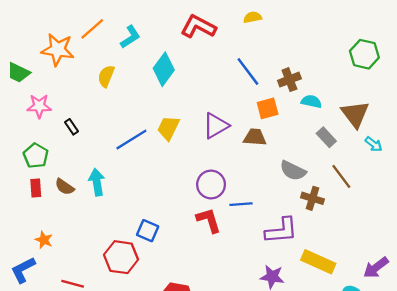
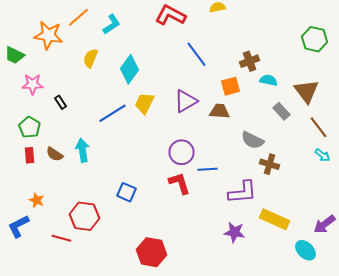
cyan diamond: (164, 69) -> (130, 69), moved
blue line: (248, 71) -> (196, 54), moved
cyan arrow: (374, 144) -> (322, 155), moved
brown line: (341, 176) -> (318, 127), moved
red hexagon: (121, 257) -> (84, 216), moved

